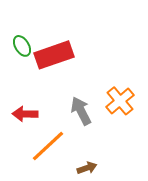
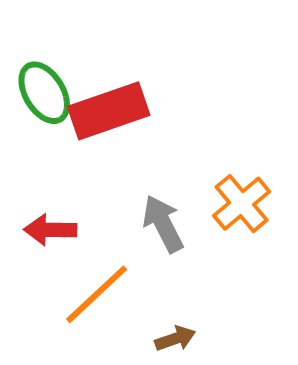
green ellipse: (22, 46) -> (44, 93), size x1.4

